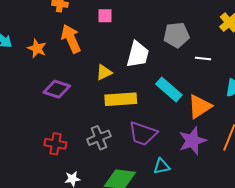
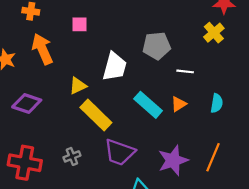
yellow rectangle: (121, 99) -> (96, 115), turned 48
orange triangle: (200, 106) -> (179, 104), moved, size x0.6
gray cross: (99, 138) -> (72, 156), size x0.7
red cross: (55, 144) -> (25, 163), size x1.4

